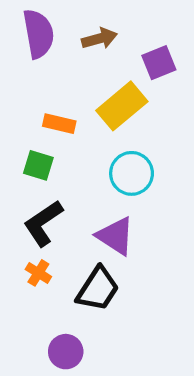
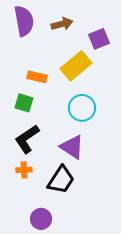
orange cross: (38, 273) -> (24, 170), turned -35

